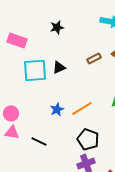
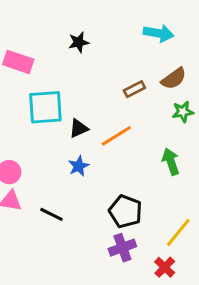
black triangle: (59, 67) -> (79, 128), moved
orange line: (82, 108) -> (116, 136), moved

